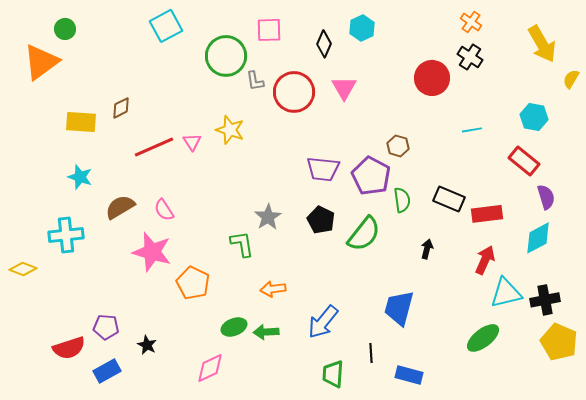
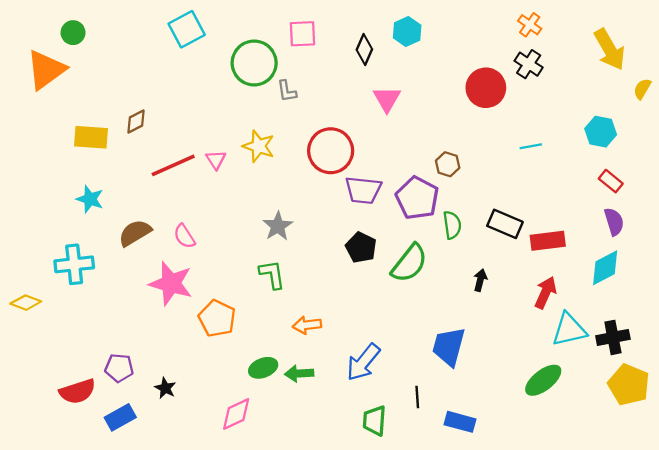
red circle: (294, 92) -> (331, 151), moved
red rectangle: (524, 161) -> (611, 181), moved, size x0.7
gray star: (268, 217) -> (278, 226), moved

